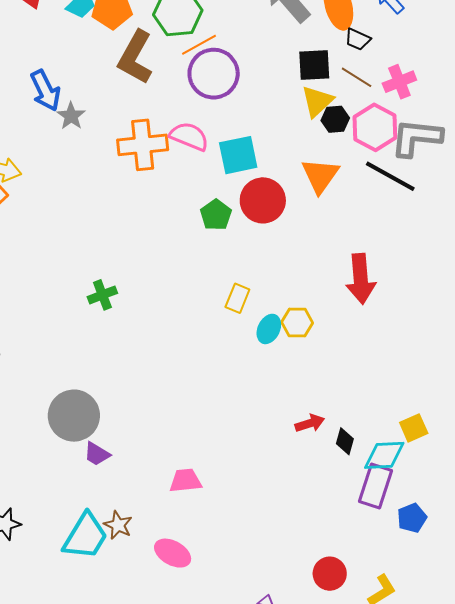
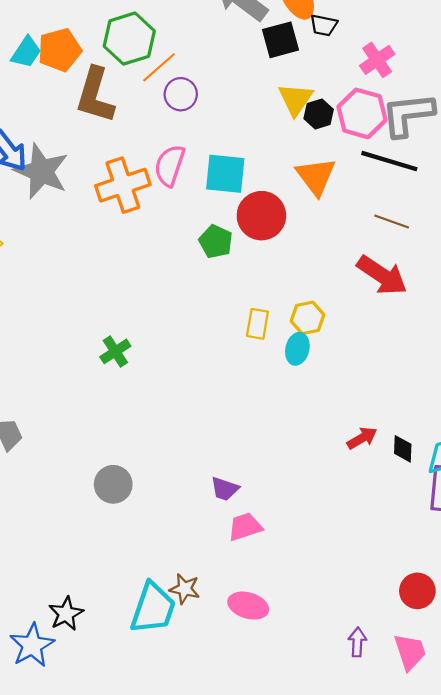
black square: (314, 65) -> (280, 40), moved
purple circle: (214, 74) -> (181, 94), size x0.6
brown line: (357, 77) -> (392, 221), moved
gray star: (71, 116) -> (41, 171), size x1.8
pink semicircle: (189, 136) -> (170, 166), turned -81
cyan square: (238, 155) -> (225, 174), turned 30
red arrow: (361, 279) -> (382, 275), turned -39
yellow hexagon: (297, 322) -> (308, 318), moved
gray circle: (74, 416) -> (113, 484), size x0.7
purple trapezoid: (97, 454) -> (225, 489), moved

